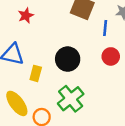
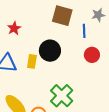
black circle: (68, 59) -> (50, 51), moved
yellow rectangle: (36, 73) -> (32, 61), moved

